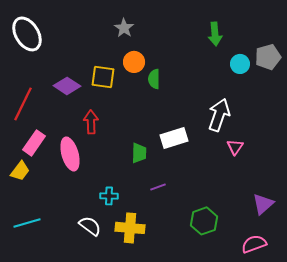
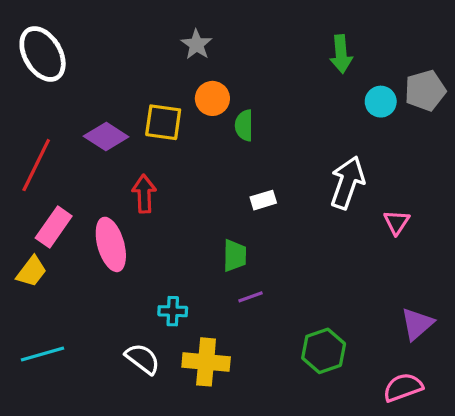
white rectangle: (174, 138) -> (263, 200), moved, size x0.6
pink triangle: (235, 147) -> (397, 222), moved
green trapezoid: (139, 153) -> (235, 256), moved

